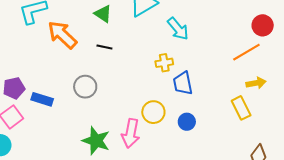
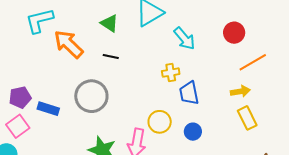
red circle: (263, 25) -> (234, 33), moved
yellow arrow: (256, 83) -> (240, 91), moved
gray circle: (85, 87) -> (91, 96), size x1.4

